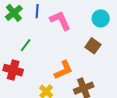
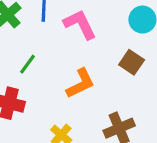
orange L-shape: (63, 70) -> (80, 83), moved

